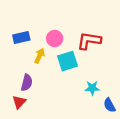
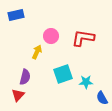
blue rectangle: (21, 37) -> (16, 15), moved
cyan square: (68, 61) -> (63, 74), moved

